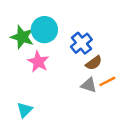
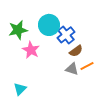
cyan circle: (44, 30) -> (49, 25), moved
green star: (22, 37) -> (18, 30), turned -30

